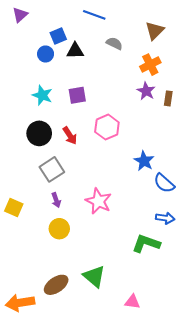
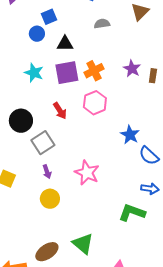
gray semicircle: (114, 43) -> (102, 24), turned -35
black triangle: (75, 51) -> (65, 44), moved
orange cross: (150, 65) -> (94, 71), moved
purple square: (77, 95) -> (67, 73), size x1.4
black circle: (39, 133) -> (21, 121), moved

